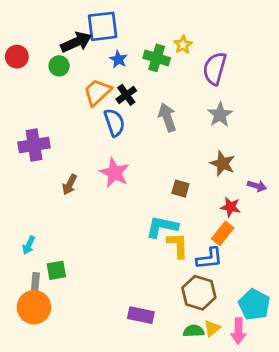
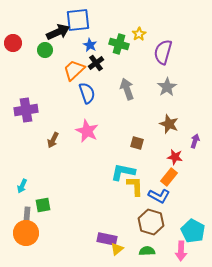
black cross: (126, 95) -> (96, 63), moved
purple arrow: (257, 186) -> (195, 141), turned -88
blue L-shape: (209, 258) -> (159, 196), turned 35
yellow triangle: (212, 328) -> (117, 249), moved

